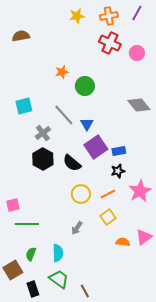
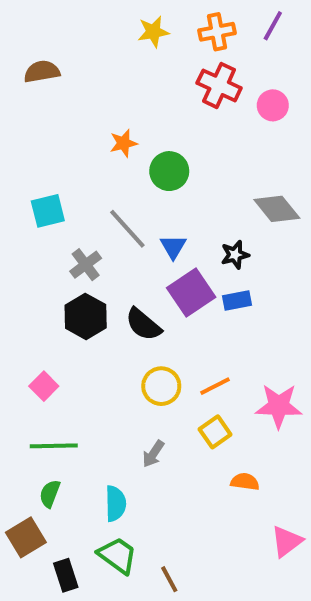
black star: (118, 171) -> (235, 255), moved
pink star: (140, 191) -> (279, 406), moved, turned 30
pink square: (13, 205) -> (44, 386), moved, turned -32
pink triangle: (144, 237) -> (287, 541), moved
green semicircle: (31, 254) -> (50, 494), moved

